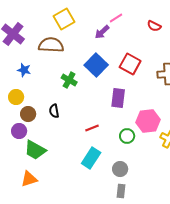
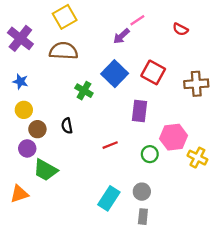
yellow square: (64, 19) -> (65, 17), moved
blue star: (24, 70) -> (20, 82), moved
cyan rectangle: (91, 158) -> (109, 198), moved
orange triangle: (29, 179) -> (19, 194), moved

